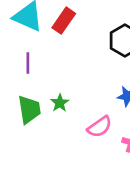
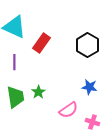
red rectangle: (64, 21) -> (41, 43), moved

